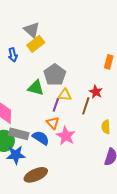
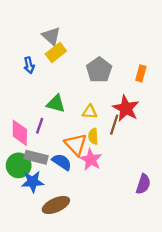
gray pentagon: (55, 75) -> (99, 70), moved
red star: (96, 92) -> (126, 108), size x1.6
purple line: (56, 105) -> (40, 126), moved
orange triangle: (53, 123) -> (76, 144), size x1.5
yellow semicircle: (106, 127) -> (93, 136), moved

